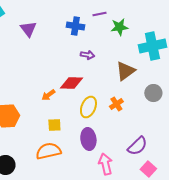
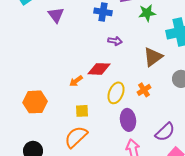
purple ellipse: (88, 139) -> (128, 120), moved
orange semicircle: (48, 151) -> (76, 137), turned -30

